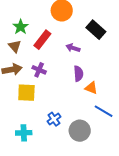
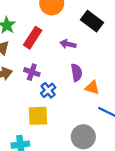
yellow square: (26, 93) -> (38, 116), moved
blue cross: (54, 119) -> (48, 90), moved

